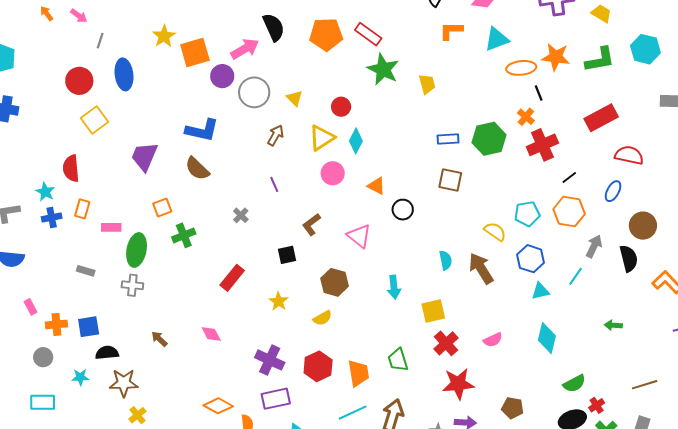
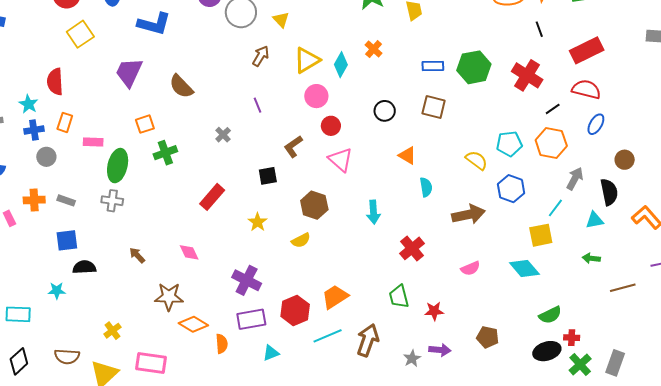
black line: (539, 93) -> (539, 29), moved
red circle: (341, 107) -> (331, 126), moved
orange cross: (526, 117) -> (374, 49), moved
blue L-shape: (202, 130) -> (154, 24), moved
red cross: (542, 145) -> (527, 75), turned -36
red semicircle: (629, 155) -> (586, 89), moved
orange triangle: (376, 186) -> (407, 155), moved
black circle: (403, 210) -> (385, 111), moved
brown circle: (643, 226) -> (625, 160), size x0.7
brown arrow: (481, 268) -> (468, 214), moved, turned 108
gray rectangle: (86, 271) -> (66, 200), moved
cyan triangle: (540, 291) -> (595, 220), moved
yellow square: (433, 311) -> (541, 235), moved
orange cross: (56, 324) -> (34, 200), moved
cyan diamond: (547, 338) -> (524, 268), turned -56
red cross: (446, 343) -> (412, 248), moved
gray circle: (43, 357) -> (46, 157), moved
green trapezoid: (398, 360) -> (399, 297), moved
red hexagon: (318, 366) -> (295, 310), moved
orange trapezoid: (359, 373) -> (335, 297), turned -116
brown star: (124, 383) -> (169, 297), moved
red star: (458, 384) -> (434, 311), size x0.6
brown line: (645, 385) -> (623, 288), moved
red cross: (597, 405) -> (572, 338), turned 35

